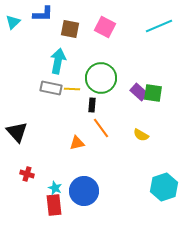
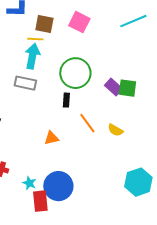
yellow line: (72, 89) -> (35, 39), moved
orange line: (101, 128) -> (87, 123), moved
red rectangle: (54, 205) -> (40, 201), moved

